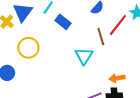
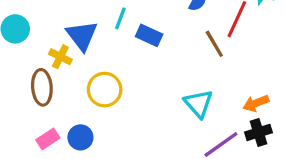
cyan triangle: (84, 56) -> (198, 104), moved

